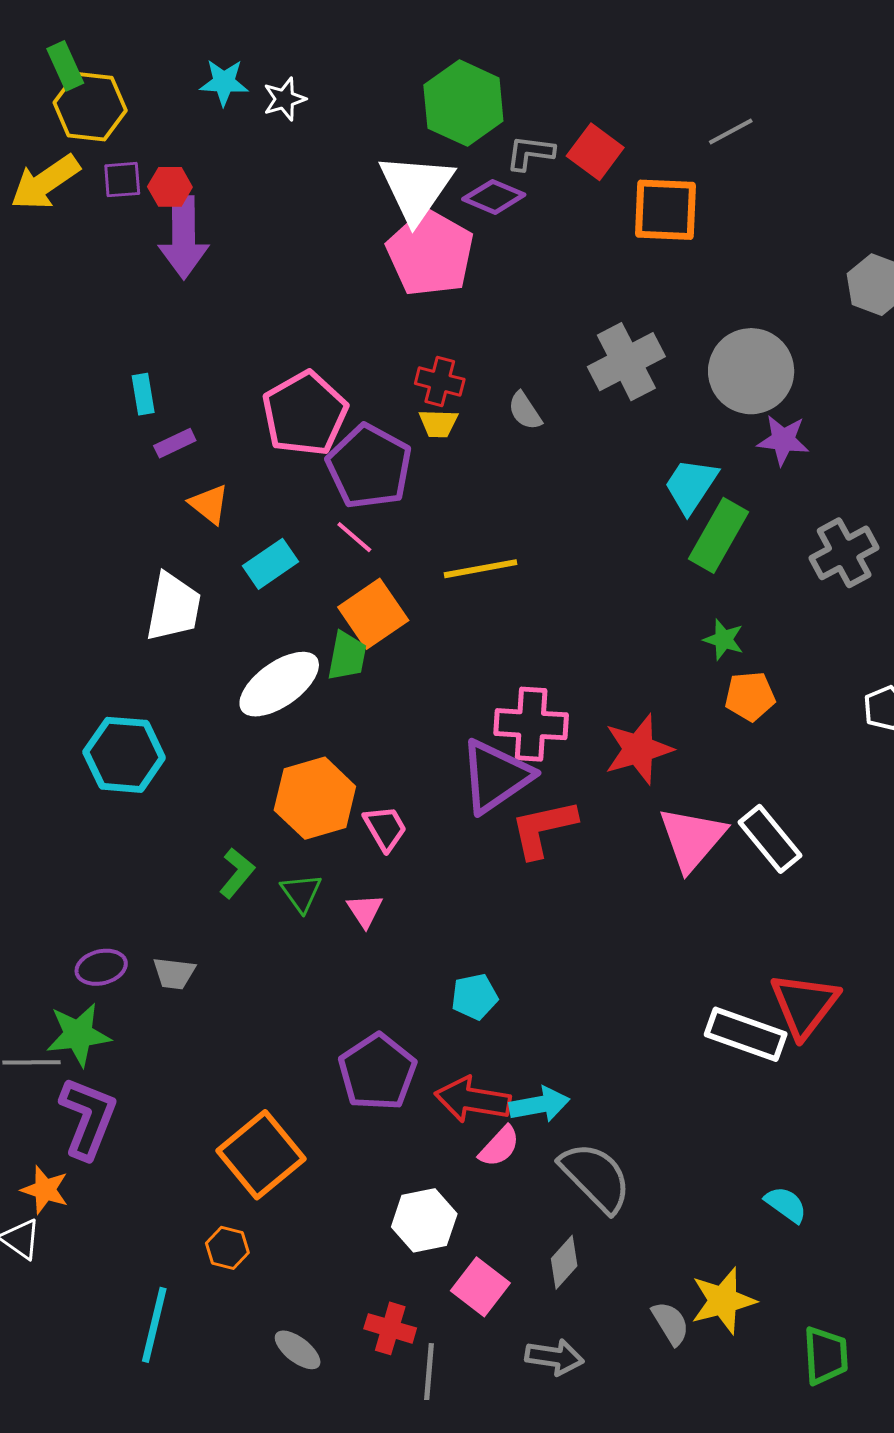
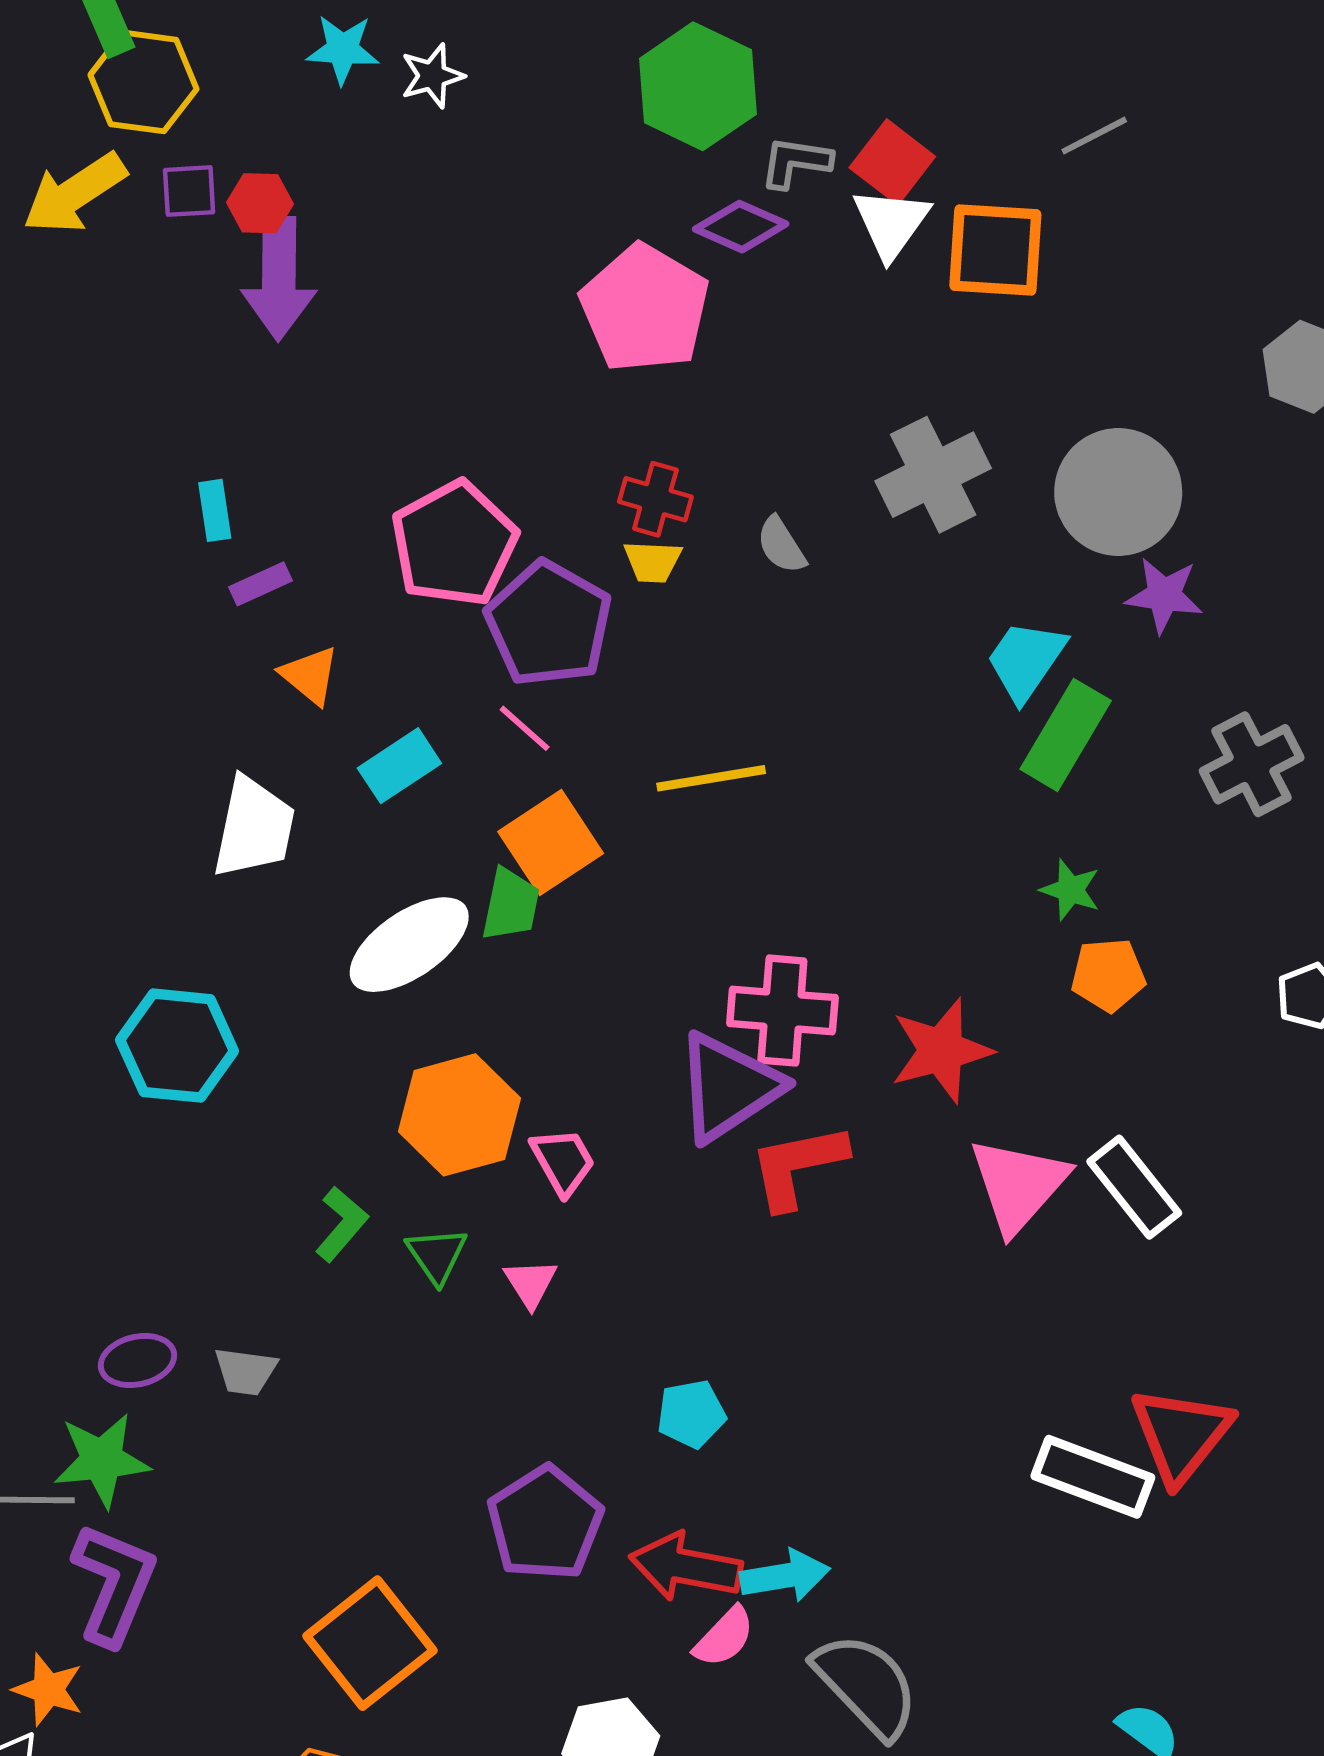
white triangle: (416, 188) -> (891, 223), moved, size x0.7

